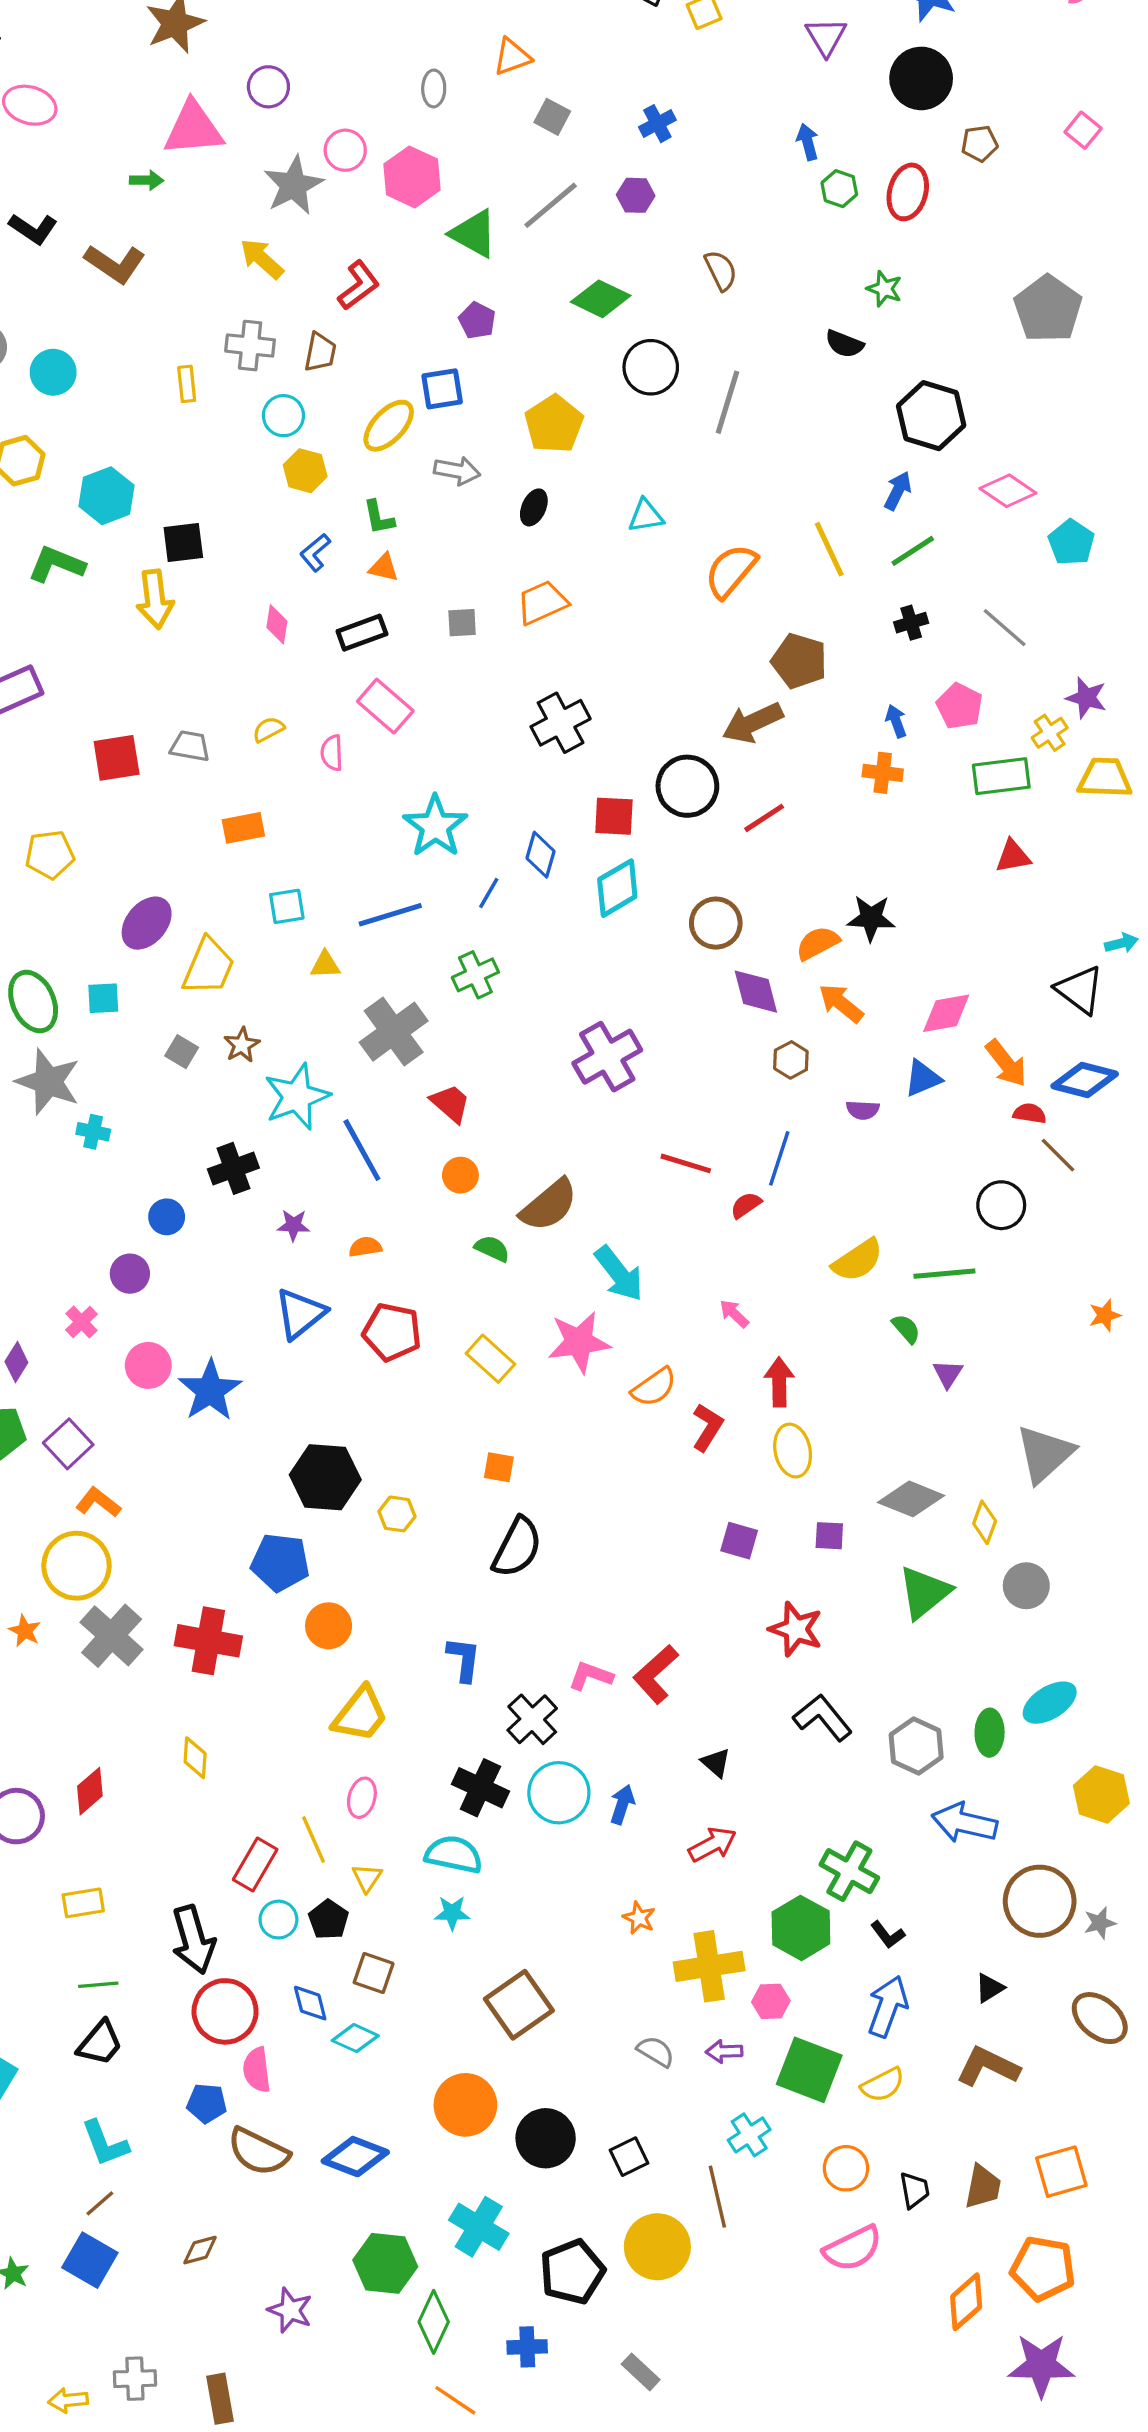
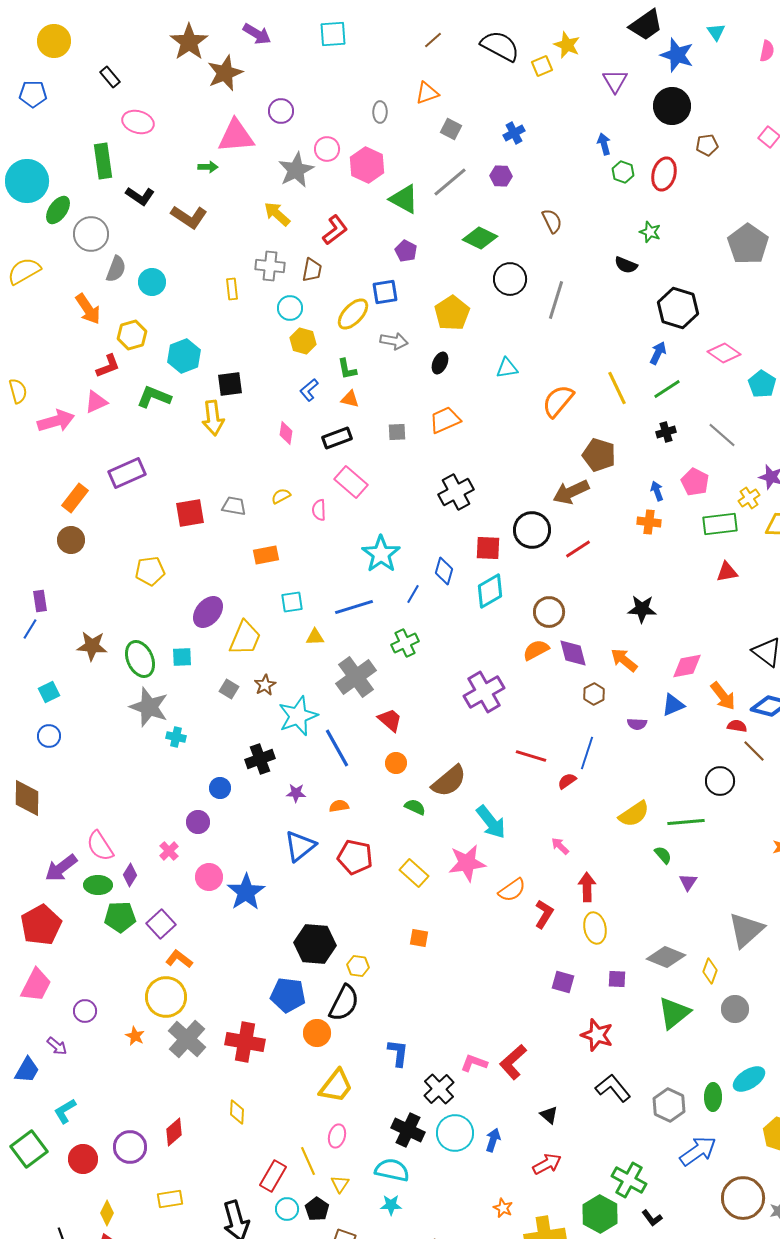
orange semicircle: (818, 943) -> (536, 650), moved
black semicircle: (517, 1547) -> (344, 1003), moved
blue arrow: (965, 1823) -> (698, 1151), turned 132

